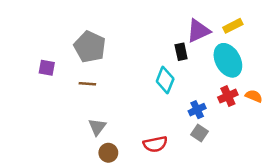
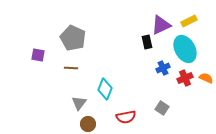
cyan diamond: (165, 80) -> (105, 89), moved
blue cross: (197, 110) -> (163, 68), moved

